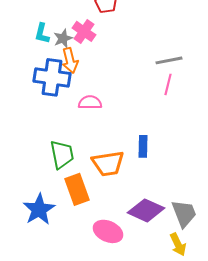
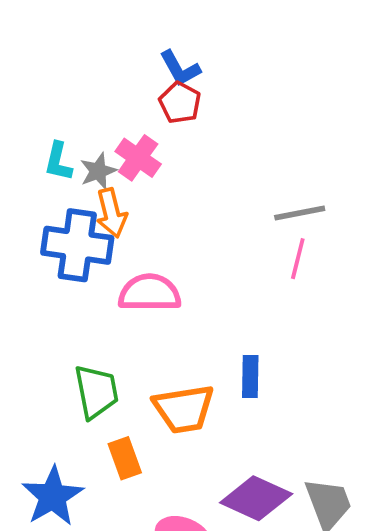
pink semicircle: (90, 102) -> (150, 293), size x1.4
orange rectangle: (77, 189) -> (125, 458), size x0.7

